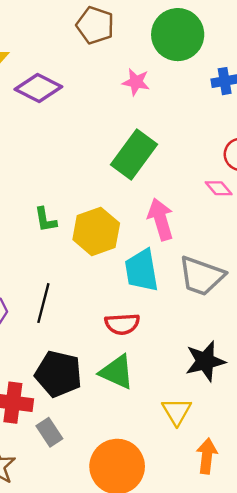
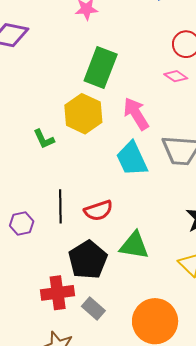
yellow hexagon: (96, 231) -> (83, 114), moved
red semicircle: (122, 324) -> (98, 211), moved
black pentagon: (58, 374) -> (88, 260), turned -30

